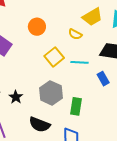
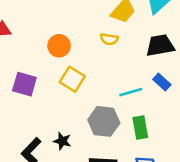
yellow square: (54, 57) -> (72, 79), moved
cyan line: (80, 62) -> (131, 92), moved

